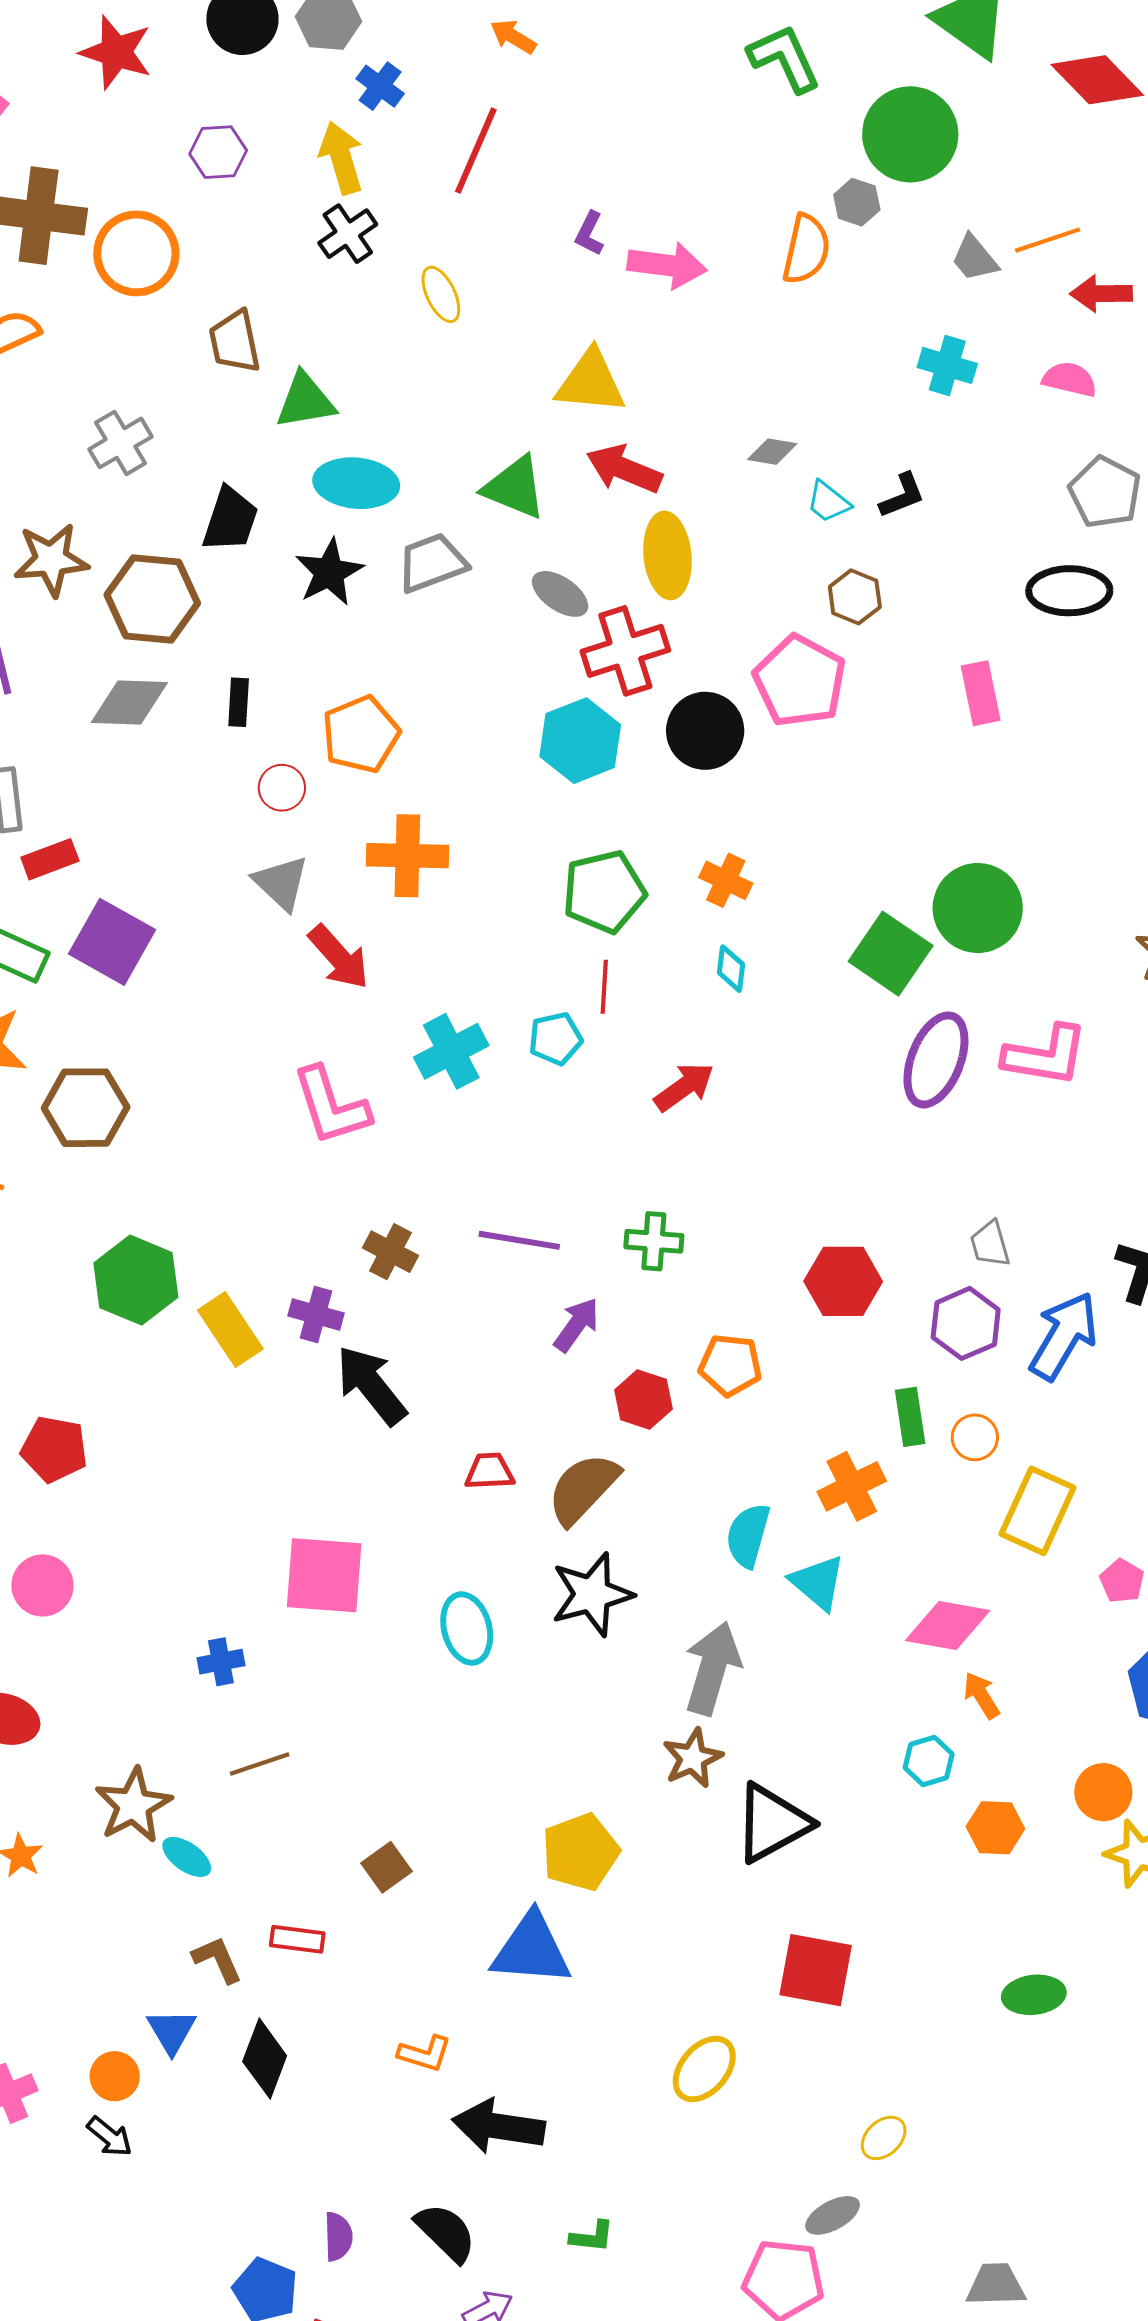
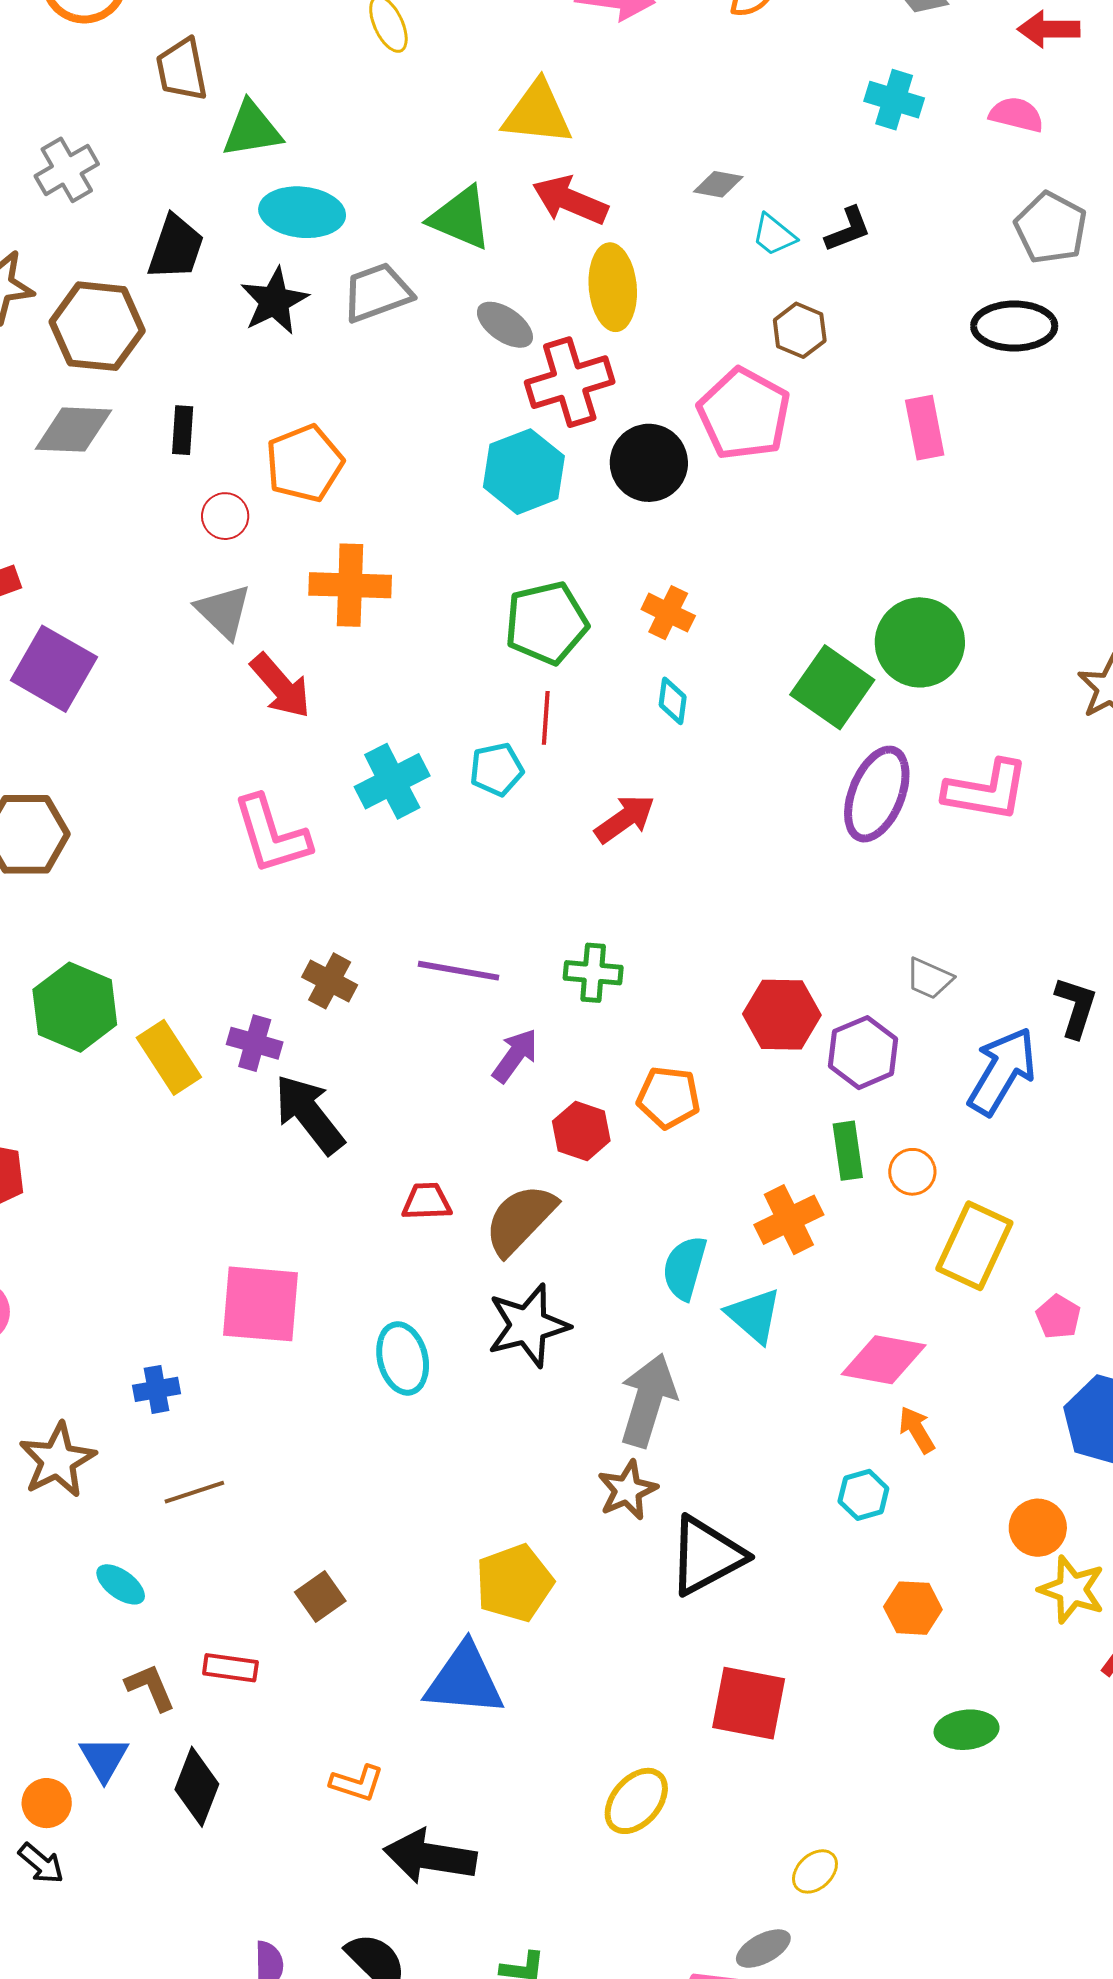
gray trapezoid: (990, 1244) -> (929, 978), turned -51
purple hexagon: (966, 1323) -> (863, 1053), moved
brown star: (133, 1805) -> (57, 1460), moved
orange hexagon: (995, 1828) -> (913, 1608), moved

